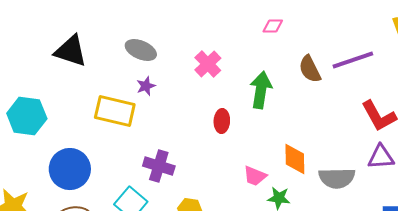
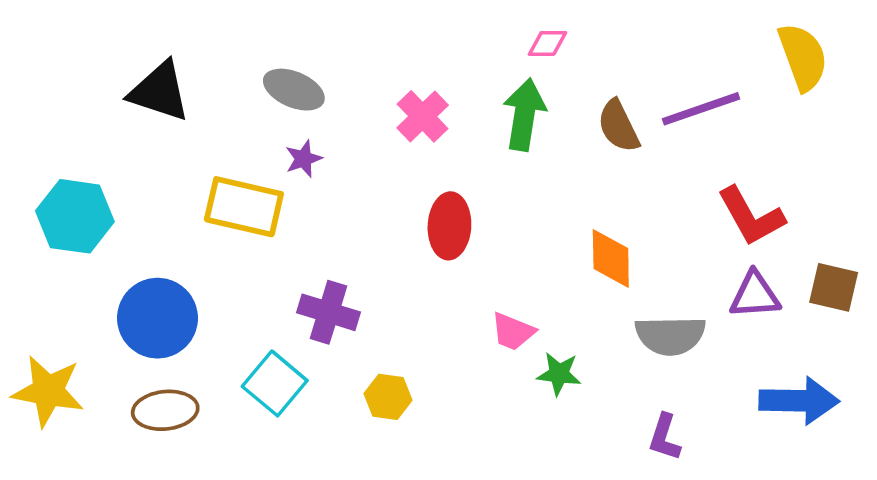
green arrow: (261, 90) -> (524, 115), moved
red ellipse: (222, 121) -> (449, 226), size x1.4
orange diamond: (295, 159) -> (611, 259), moved

